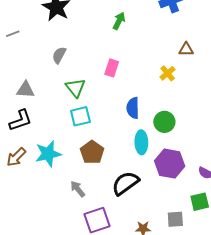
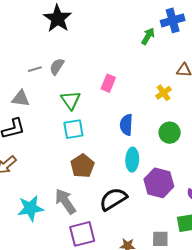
green arrow: (119, 21) -> (148, 36), moved
gray line: (13, 34) -> (35, 69), moved
green circle: (164, 122) -> (170, 133), moved
cyan star: (48, 154) -> (30, 208), moved
gray arrow: (78, 189) -> (65, 201), size x1.5

